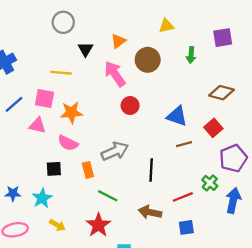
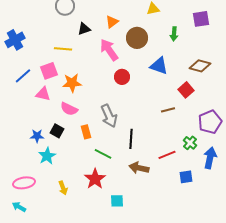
black triangle: (86, 49) -> (84, 29), turned 40
pink square: (44, 98) -> (49, 71), turned -30
blue triangle: (177, 116) -> (159, 66), moved
red square: (213, 128) -> (186, 90), moved
gray arrow: (115, 151) -> (109, 116), turned 90
black square: (54, 169) -> (57, 131), turned 32
black line: (151, 170) -> (131, 139), moved
blue star: (13, 193) -> (37, 136), moved
yellow arrow: (57, 225) -> (63, 188), moved, turned 40
blue square: (186, 227) -> (186, 177), moved

